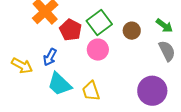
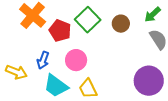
green arrow: (164, 26) -> (153, 14), turned 108
pink circle: (98, 50) -> (76, 60), moved

